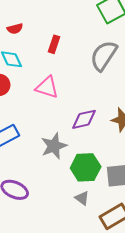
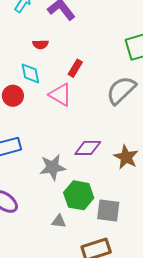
pink triangle: (47, 87) -> (60, 95), moved
gray triangle: (82, 198) -> (59, 221), moved, turned -42

